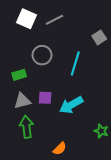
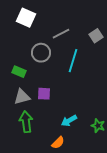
gray line: (54, 20) -> (61, 34), moved
green rectangle: (19, 75) -> (19, 72), turned 40
cyan arrow: (71, 105) -> (69, 121), moved, size x0.7

